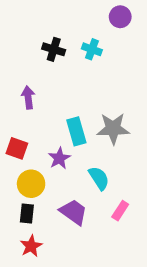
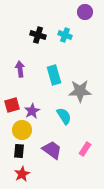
cyan rectangle: (76, 131) -> (54, 75), moved
red square: (17, 148) -> (12, 105), turned -35
purple star: (59, 158) -> (32, 111), moved
cyan semicircle: (99, 178) -> (64, 116), moved

